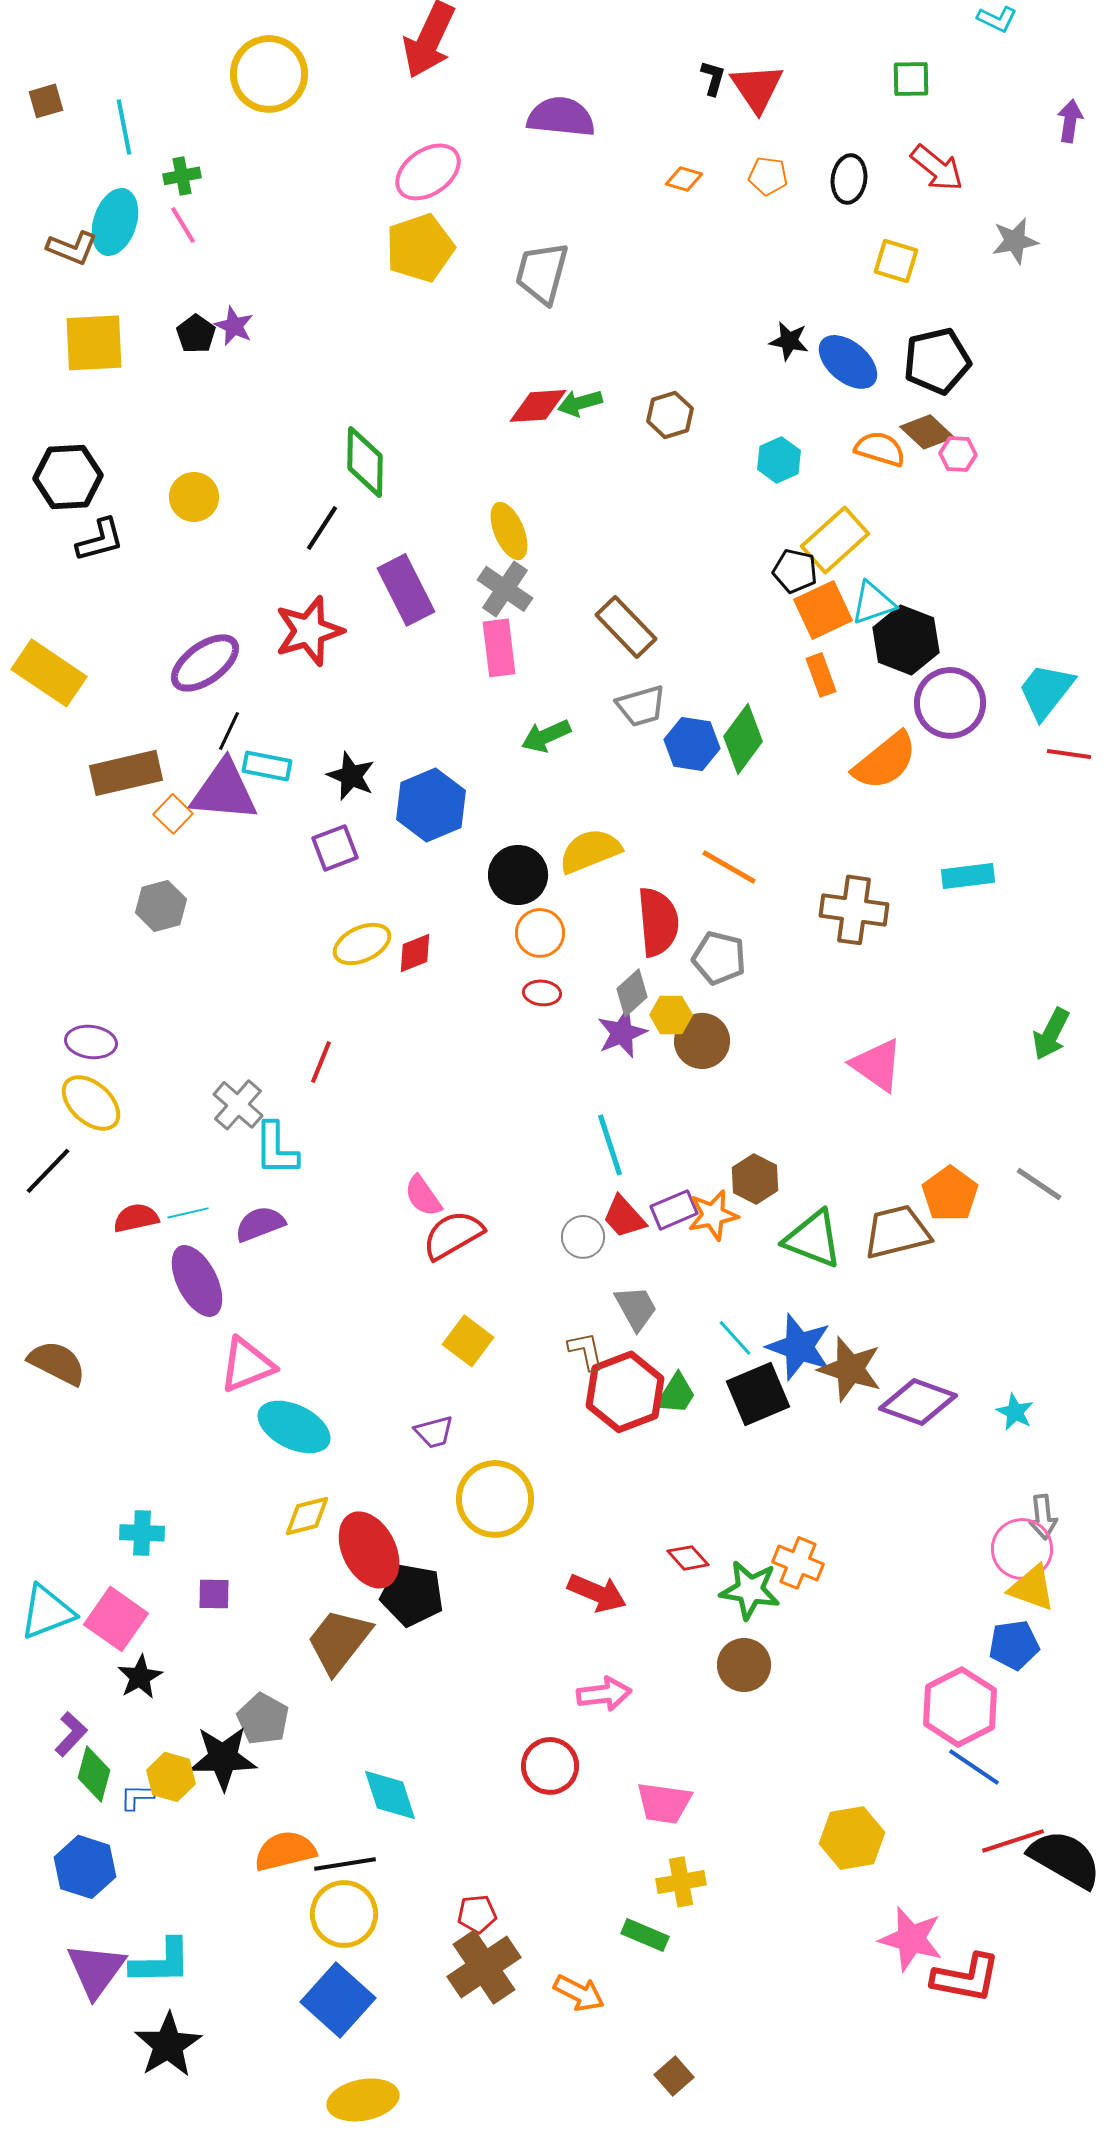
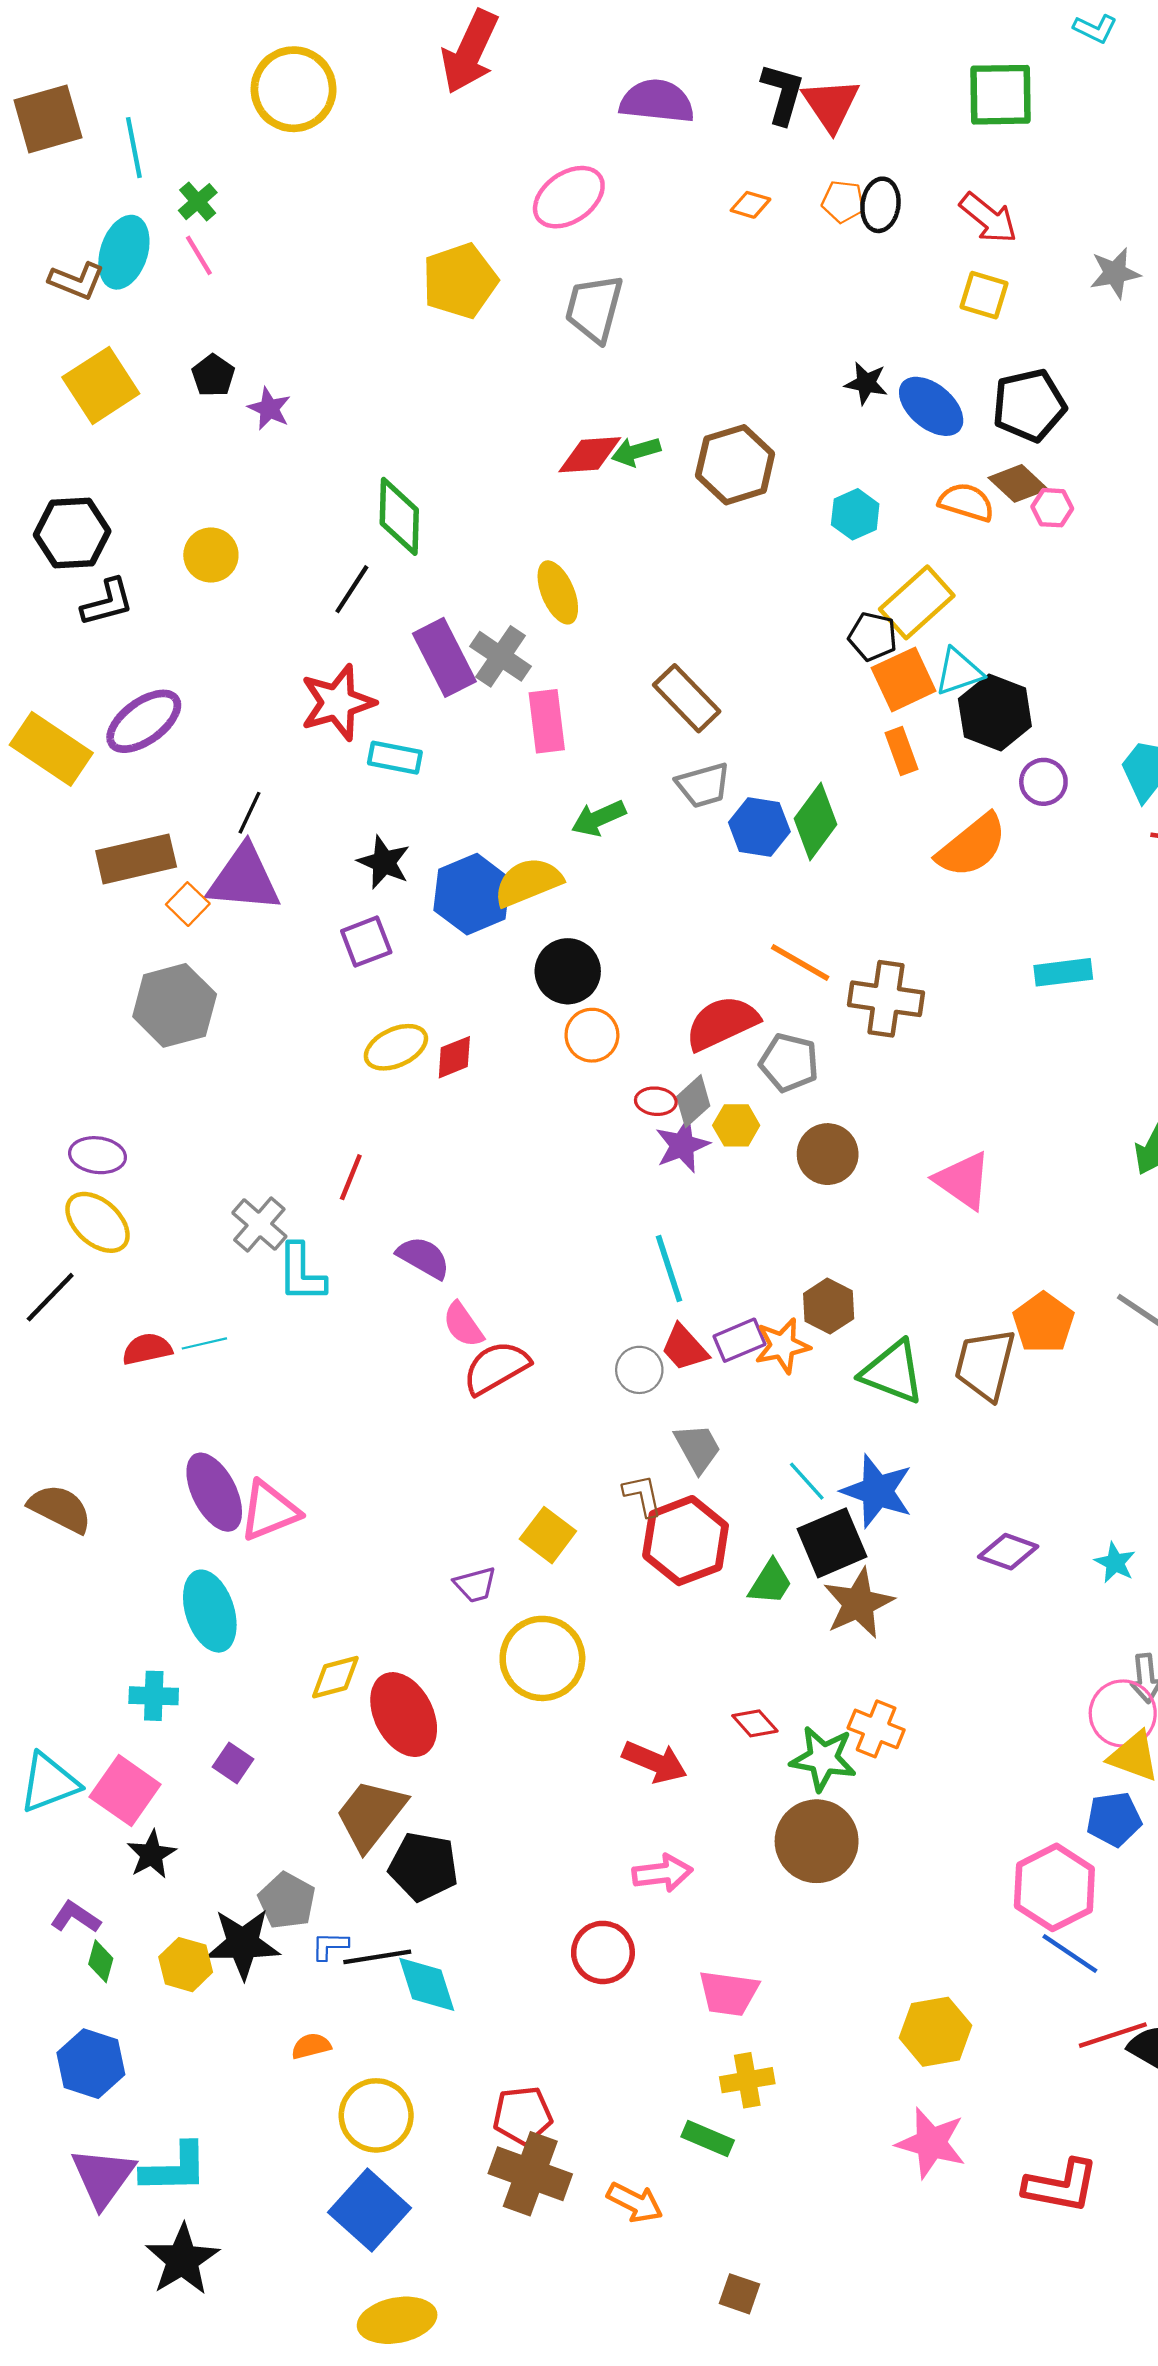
black L-shape: (713, 78) -> (782, 94), size x1.6
green square: (911, 79) -> (1000, 95), size x1.6
brown square: (46, 101) -> (48, 119), size x1.8
purple semicircle: (561, 117) -> (657, 101), moved
red arrow: (937, 168) -> (988, 218), moved
pink ellipse: (428, 172) -> (569, 197), moved
green cross: (182, 176) -> (198, 202), turned -30
black ellipse: (849, 179) -> (880, 205), moved
purple star: (234, 326) -> (269, 409), moved
yellow square: (94, 343) -> (101, 385), turned -30
brown hexagon: (670, 415) -> (735, 465), size x1.5
gray cross: (505, 589) -> (501, 656), moved
purple ellipse: (205, 663) -> (144, 721), moved
purple circle: (950, 703) -> (1043, 782), size x0.6
cyan rectangle: (267, 766) -> (395, 758), moved
yellow semicircle: (590, 851) -> (528, 882), moved
gray hexagon: (161, 906) -> (175, 1005), size x1.5
brown cross: (854, 910) -> (886, 999), moved
red semicircle: (658, 922) -> (722, 1023), turned -110
red ellipse: (542, 993) -> (656, 1101), moved
brown circle: (702, 1041) -> (828, 1154), moved
purple semicircle: (260, 1224) -> (423, 1258), moved, turned 51
brown trapezoid: (897, 1232) -> (985, 1364), turned -62
purple ellipse: (197, 1281) -> (214, 1492), moved
yellow square: (468, 1341) -> (548, 1535), moved
brown star: (850, 1369) -> (858, 1603), moved, turned 30
green trapezoid: (676, 1394) -> (770, 1582), moved
purple diamond: (918, 1402) -> (1008, 1552), size x0.7
cyan ellipse: (294, 1427) -> (210, 1611), moved, turned 46
purple square: (214, 1594) -> (233, 1763), turned 33
black pentagon: (412, 1595) -> (423, 1867), moved
brown circle: (744, 1665) -> (817, 1841), size x1.4
purple L-shape: (71, 1734) -> (75, 1917), turned -99
green diamond: (94, 1774) -> (101, 1961), size x0.7
blue L-shape: (137, 1797) -> (330, 1946), moved
orange semicircle: (285, 1851) -> (311, 2046), size x0.6
black line: (345, 1864) -> (377, 1957), moved
red pentagon: (477, 1914) -> (523, 2115), size x1.4
pink star: (911, 1939) -> (931, 2143), moved
brown cross: (484, 1967) -> (530, 2174), turned -36
brown square: (674, 2076) -> (740, 2294), turned -30

